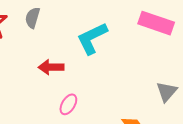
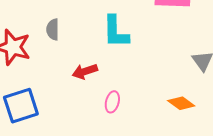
cyan L-shape: (92, 38) -> (116, 32), turned -48

